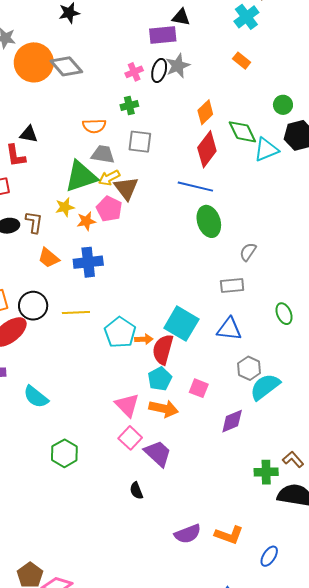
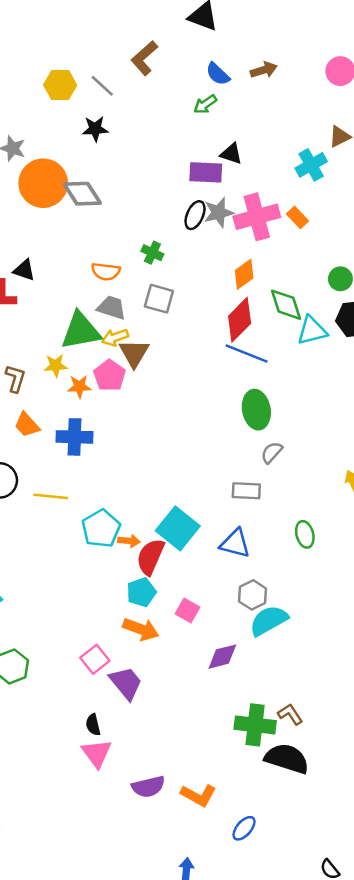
pink cross: (134, 72) -> (257, 217), moved, size x2.0
green cross: (129, 106) -> (152, 253), turned 30
blue line: (195, 187) -> (247, 354), moved
green ellipse: (209, 221) -> (256, 410), moved
pink triangle: (127, 405) -> (97, 753), moved
green cross: (266, 472) -> (255, 725), size x1.4

